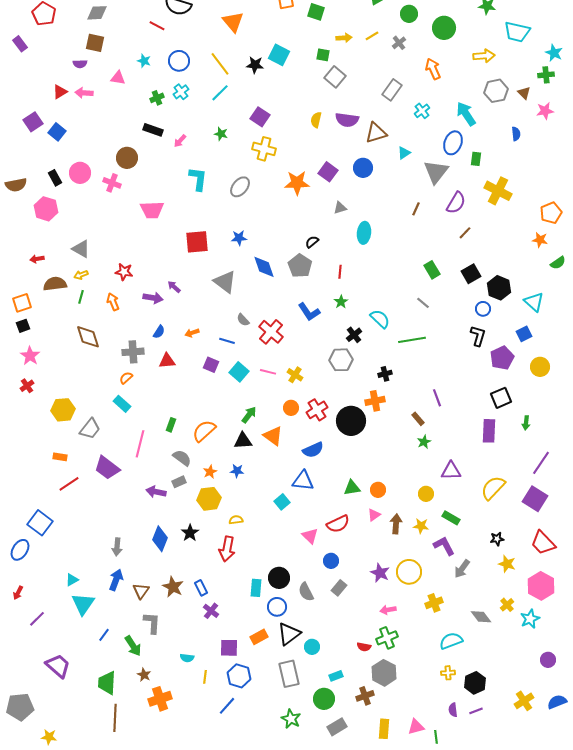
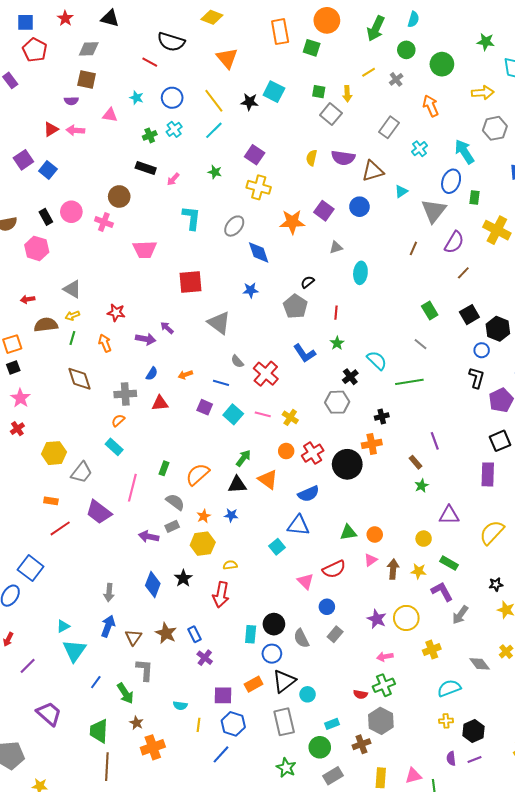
yellow arrow: (344, 38) -> (347, 94), moved, turned 91
blue star: (239, 238) -> (251, 290), moved
blue diamond: (264, 267) -> (259, 252), moved

